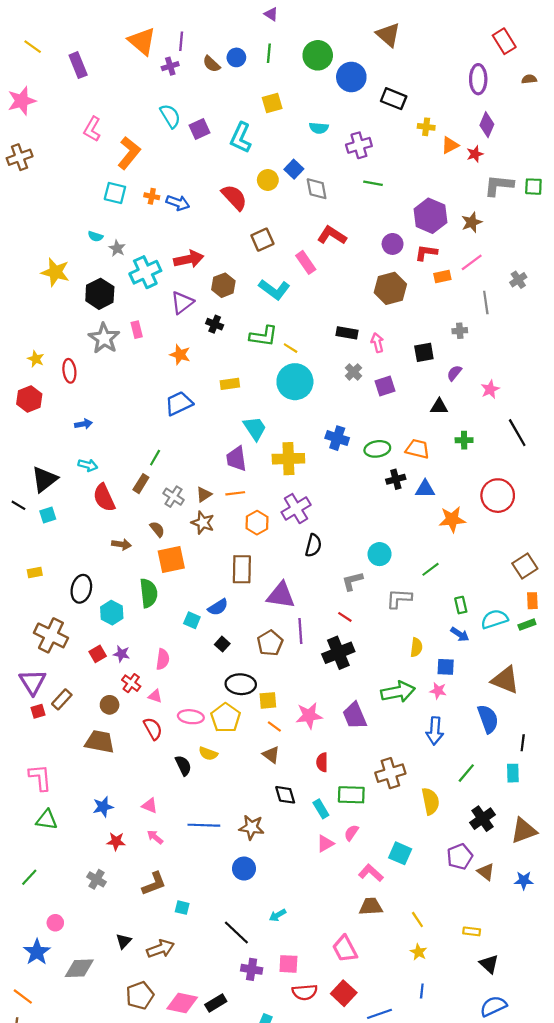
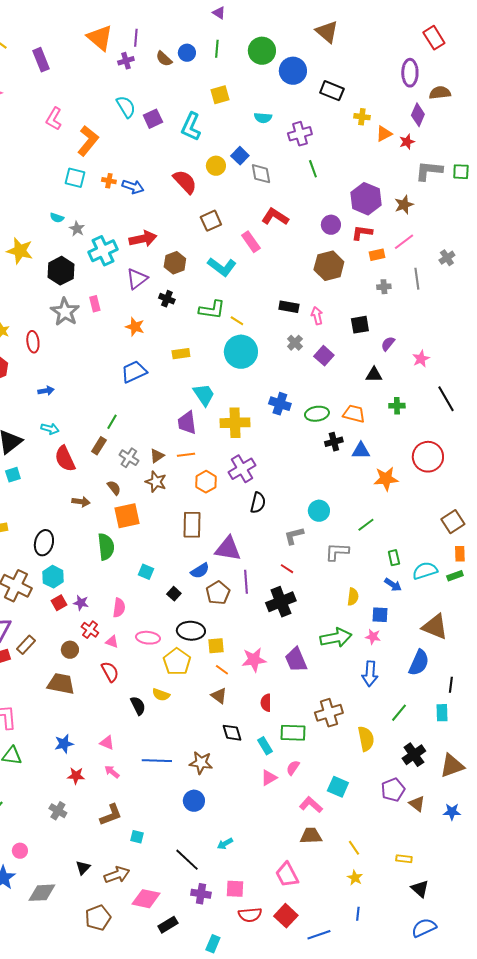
brown semicircle: (529, 79) -> (440, 93), moved, size x1.5
green line: (373, 183) -> (313, 169), turned 60
gray cross: (460, 331) -> (384, 287), moved
purple square: (385, 386) -> (324, 356), turned -30
blue semicircle: (218, 607) -> (200, 571), moved
cyan hexagon: (112, 613) -> (53, 577), moved
pink ellipse: (191, 717) -> (148, 638), moved
blue semicircle: (488, 719) -> (419, 663), turned 44
pink diamond: (182, 1003) -> (146, 899), moved

